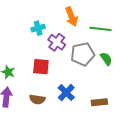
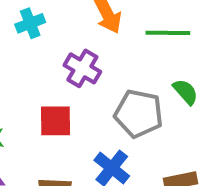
cyan cross: (38, 28) -> (30, 23), moved
gray pentagon: (83, 54) -> (139, 114), moved, turned 30

